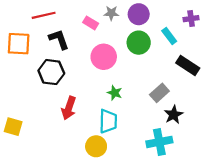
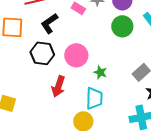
black L-shape: (59, 39) -> (49, 23), turned -105
pink circle: (104, 57) -> (76, 55), moved

